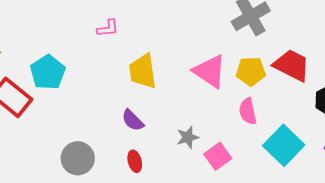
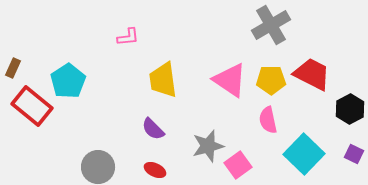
gray star: (188, 137) -> (208, 146), size x1.4
red ellipse: (135, 161) -> (155, 170), turned -50

